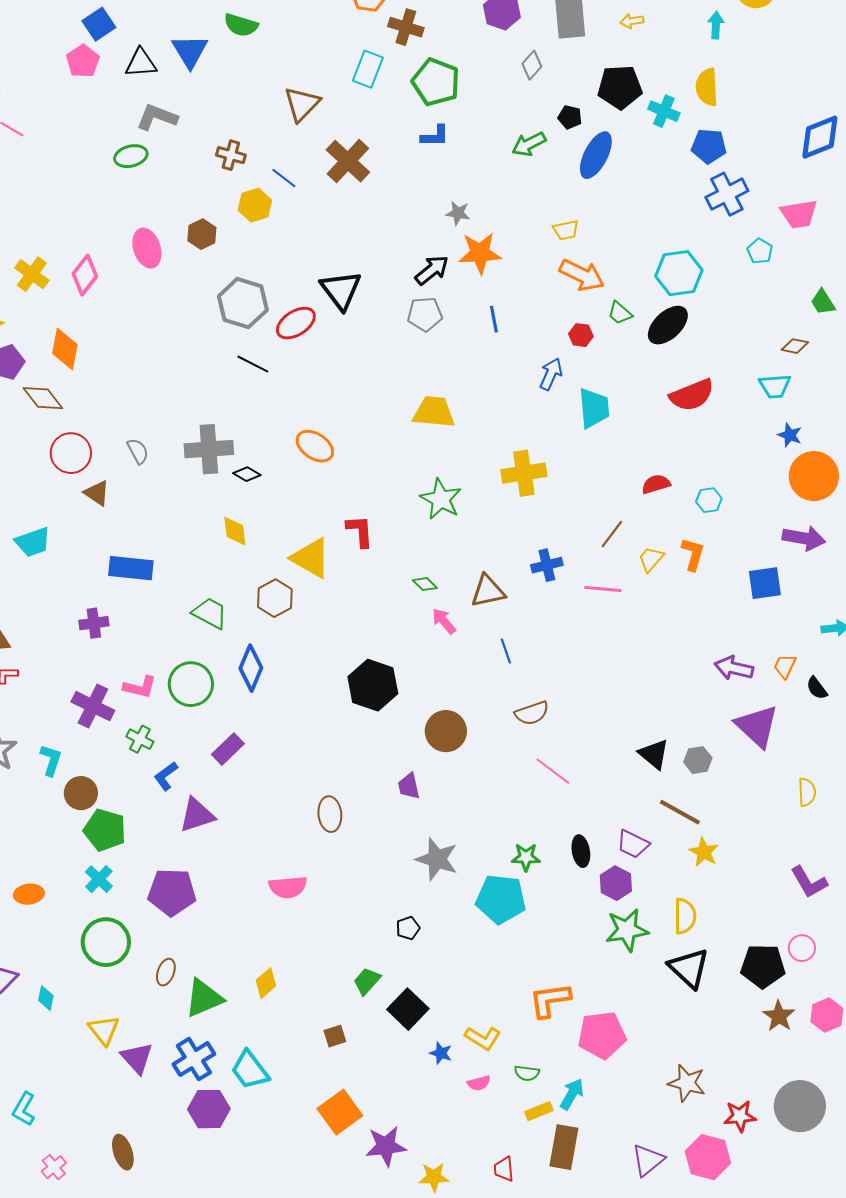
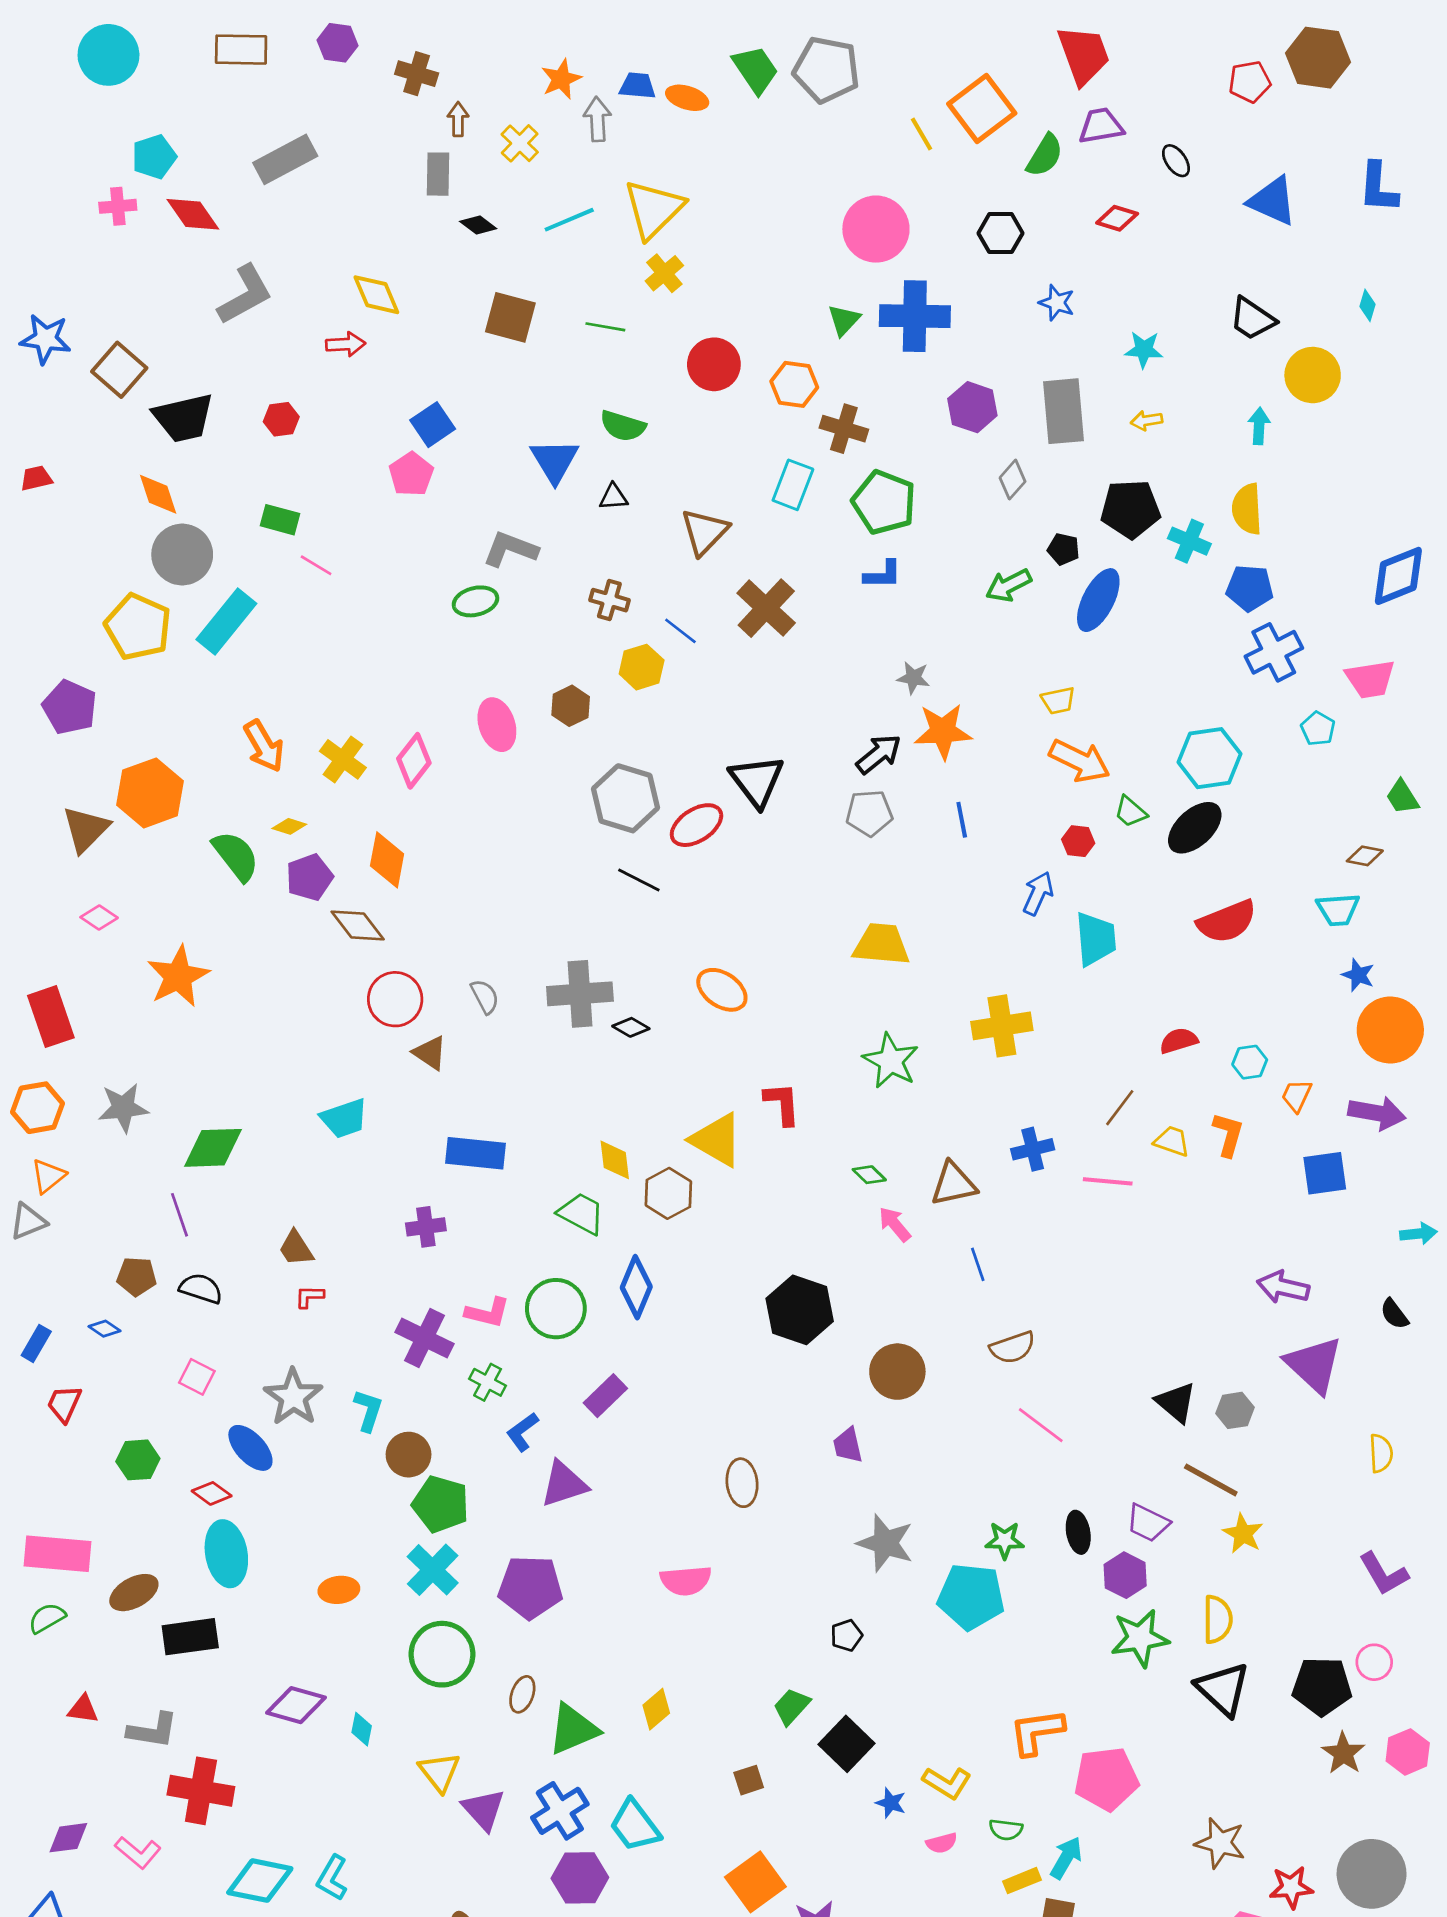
black triangle: (141, 63) -> (613, 497), moved, size x0.7
yellow diamond: (235, 531) -> (615, 1160), moved
yellow trapezoid: (651, 559) -> (1172, 1141), turned 68
orange trapezoid: (785, 666) -> (1297, 1096), moved
cyan cross: (99, 879) -> (433, 1570), size x1.4

